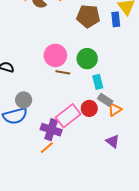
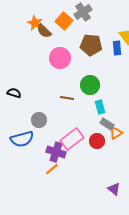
pink circle: (55, 55) -> (60, 58), moved
gray circle: (24, 100) -> (39, 120), moved
red circle: (89, 108) -> (97, 141), moved
purple triangle: (113, 141) -> (114, 189), moved

